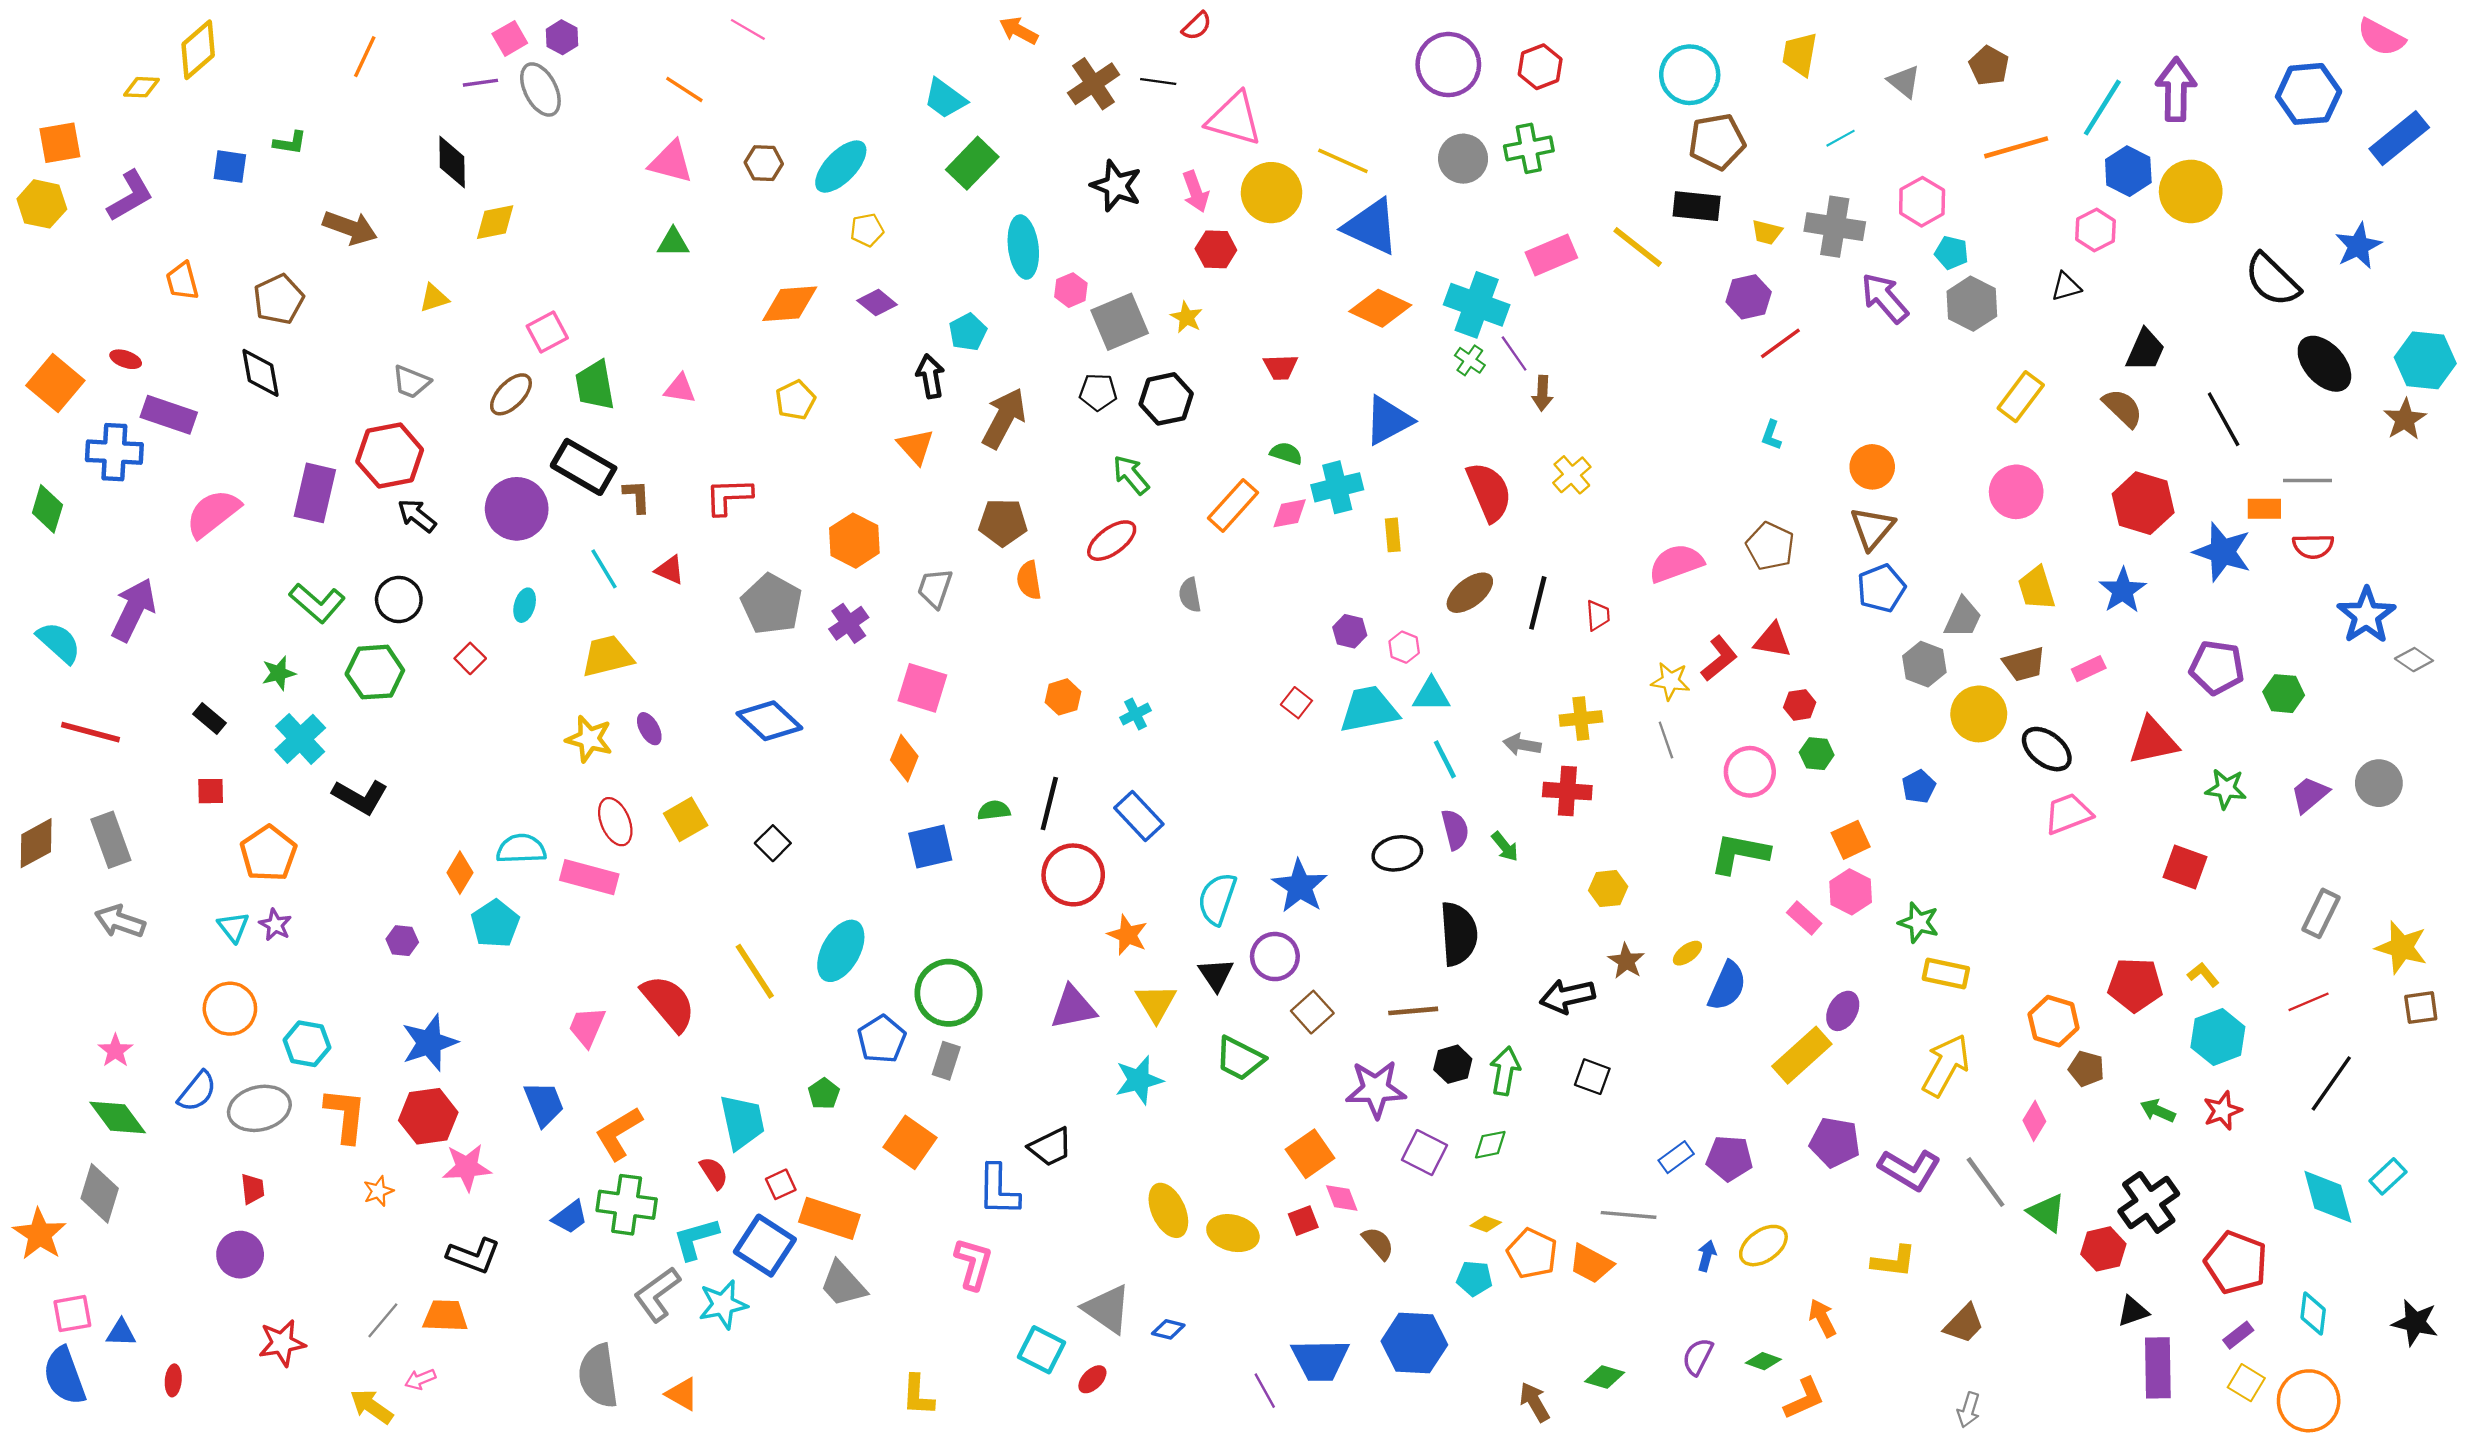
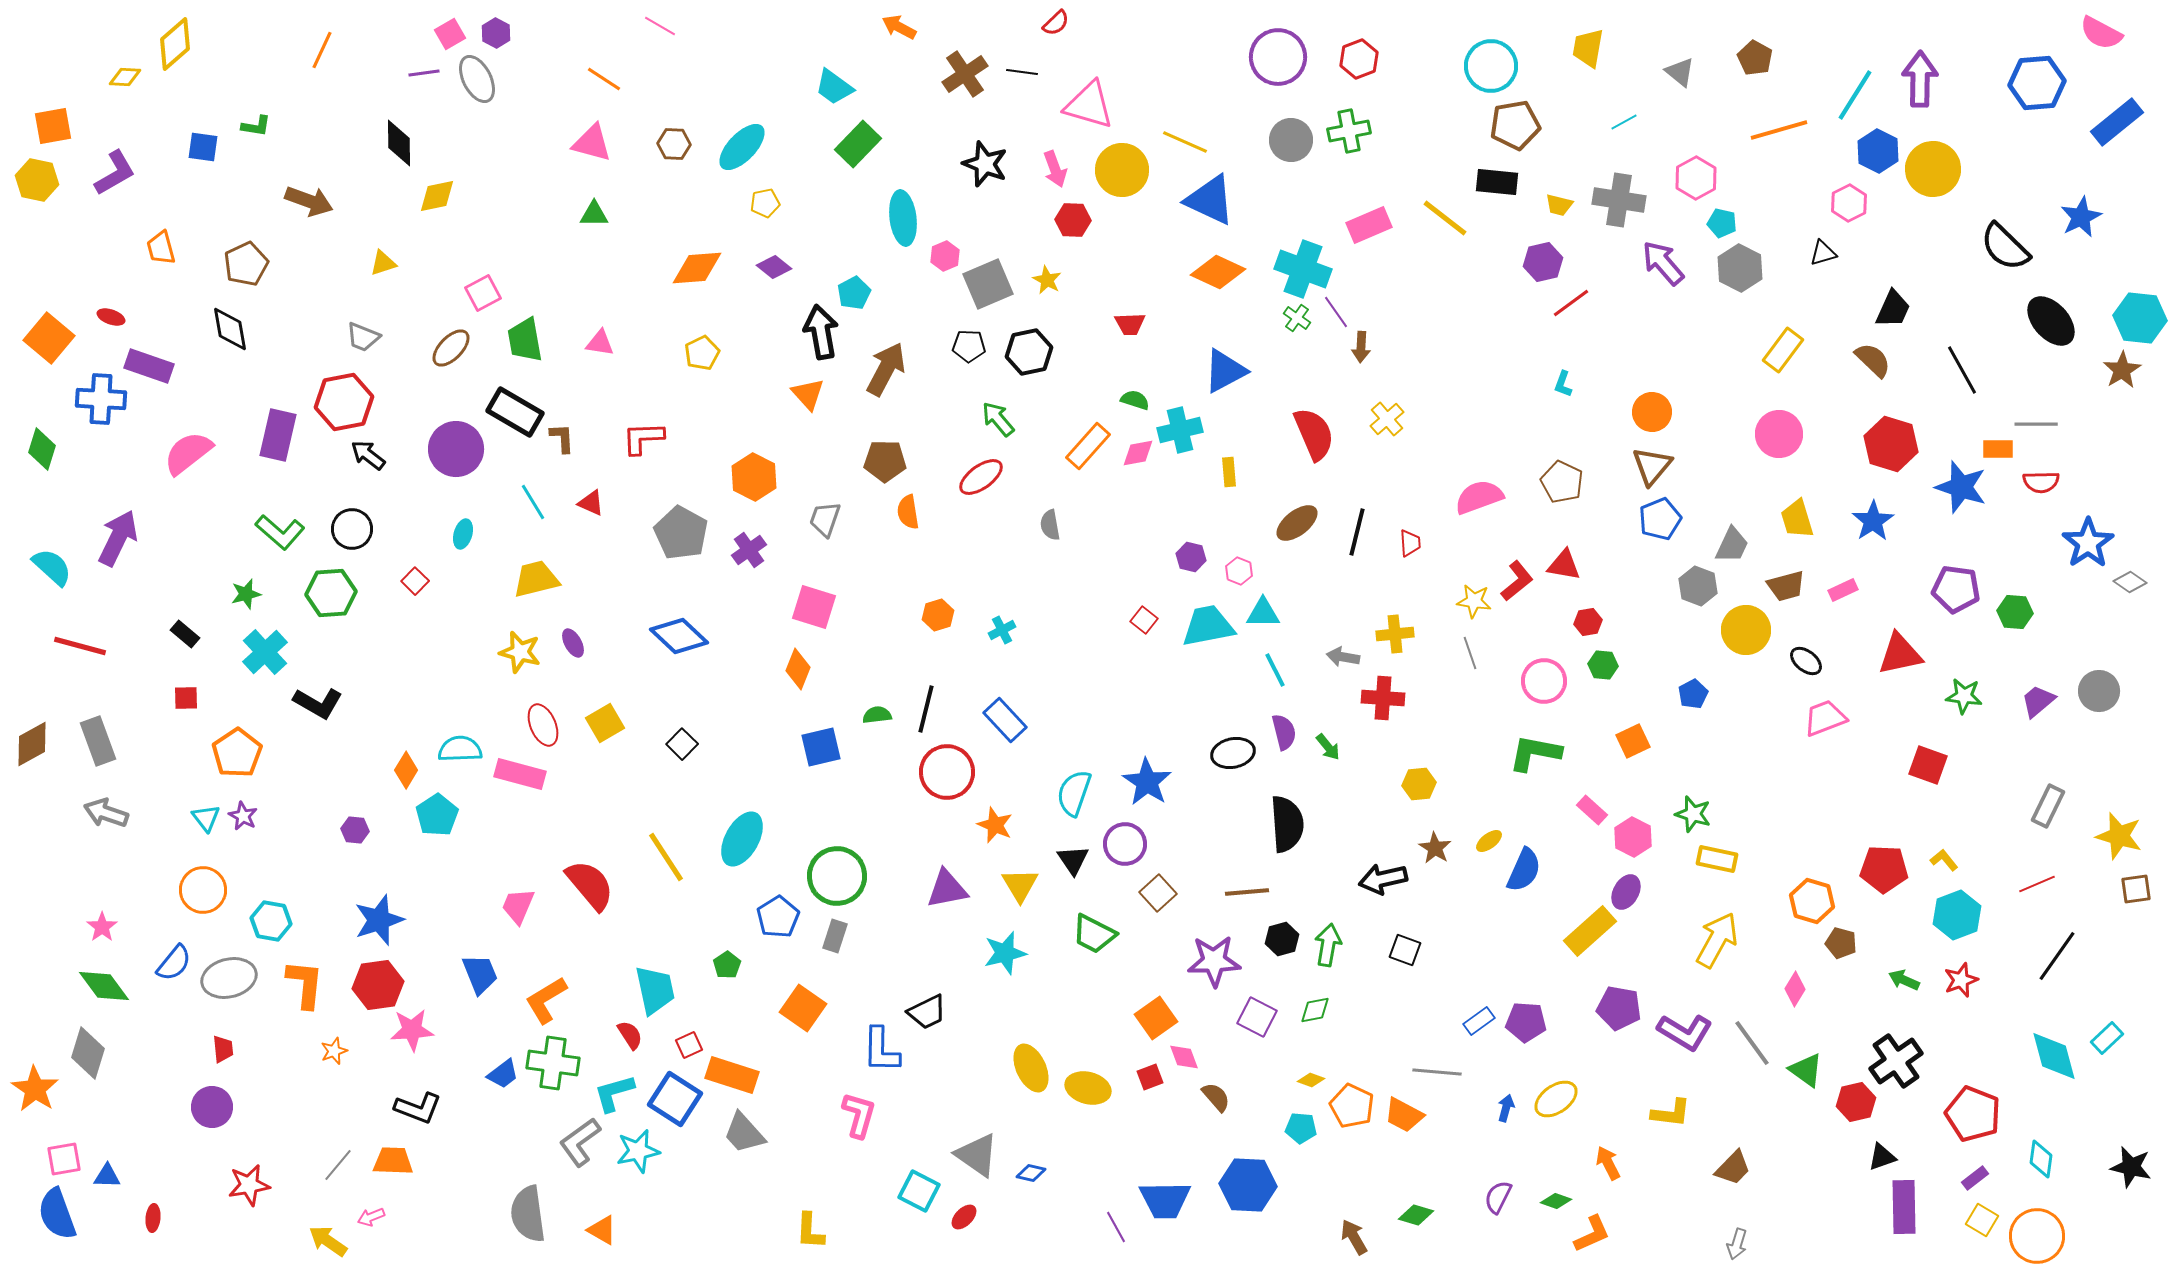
black arrow: (930, 376) -> (821, 332), size x1.4
black ellipse: (2047, 749) -> (1806, 661), size x0.7
pink hexagon: (1851, 892) -> (1633, 837), moved

